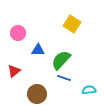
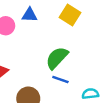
blue triangle: (38, 50) -> (29, 15), moved

